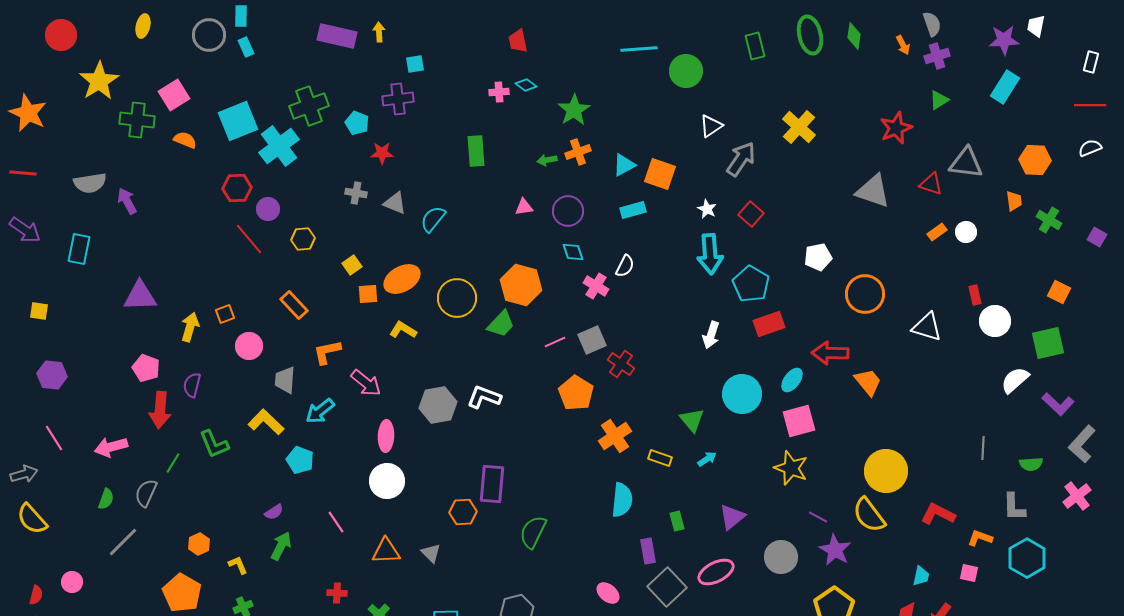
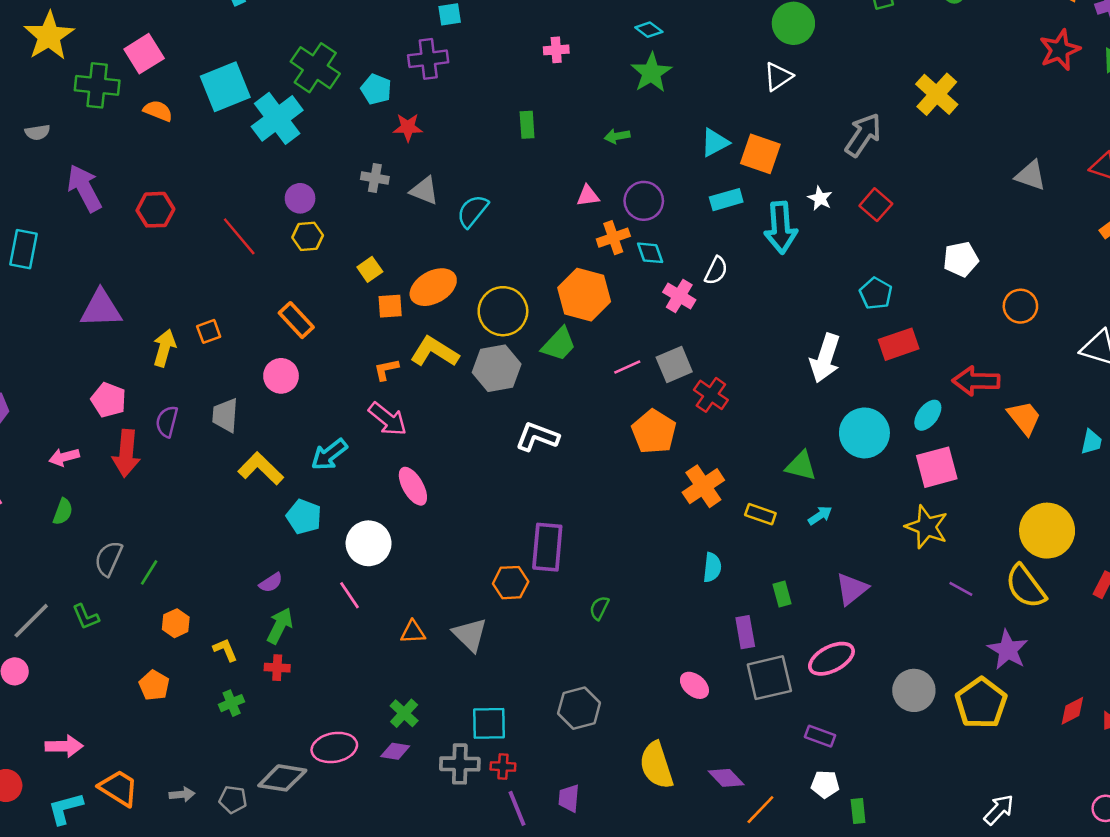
cyan diamond: (526, 85) -> (649, 30), moved
green cross: (309, 106) -> (315, 68), turned -36
white triangle: (711, 126) -> (778, 77), moved
red star: (896, 128) -> (1060, 50), moved
green rectangle: (476, 151) -> (527, 125), size x0.7
orange cross: (578, 152) -> (613, 238), moved
gray semicircle: (90, 183) -> (37, 132), moved, size x0.6
red hexagon: (237, 188) -> (155, 210), moved
gray triangle: (873, 191) -> (1031, 175), size x0.7
purple arrow: (127, 201) -> (84, 188), size x1.4
purple circle: (268, 209) -> (300, 198), moved
cyan arrow: (710, 254) -> (781, 227), moved
cyan pentagon: (751, 284) -> (876, 293), size x0.7
orange circle: (865, 294) -> (1020, 306), size x0.7
yellow L-shape: (403, 330) -> (434, 352), size x1.4
white arrow: (711, 335) -> (825, 358), size x1.4
pink circle: (249, 346) -> (281, 376), moved
orange L-shape: (327, 352) -> (386, 370), moved, size x0.7
gray trapezoid: (285, 380) -> (225, 415), moved
gray hexagon: (438, 405) -> (497, 368), moved
green triangle: (692, 420) -> (801, 466), turned -36
pink ellipse: (386, 436) -> (413, 486), turned -32
green L-shape: (214, 444) -> (86, 617), moved, size x0.7
pink arrow: (111, 447) -> (64, 457), moved, size x0.7
green line: (173, 463) -> (149, 572), moved
white circle: (387, 481) -> (369, 543), moved
green semicircle: (106, 499) -> (63, 512), moved
cyan semicircle: (622, 500) -> (712, 567), size x0.7
green semicircle: (533, 532) -> (599, 608), size x0.6
gray line: (123, 542) -> (31, 621), moved
purple star: (835, 550) -> (1008, 650), moved
orange triangle: (386, 551) -> (413, 632), size x0.7
gray triangle: (431, 553) -> (470, 635), size x1.4
gray circle: (781, 557) -> (914, 690), moved
cyan trapezoid: (921, 576) -> (1091, 442), moved
gray square: (667, 587) -> (769, 678), turned 30
orange pentagon: (182, 593) -> (154, 685), size x0.6
red cross: (337, 593) -> (277, 668), moved

